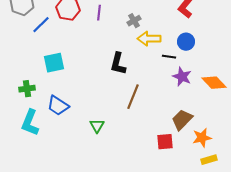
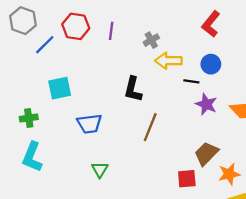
blue trapezoid: (58, 106) -> (89, 124), moved, turned -40
green triangle: (97, 126) -> (100, 170), moved

